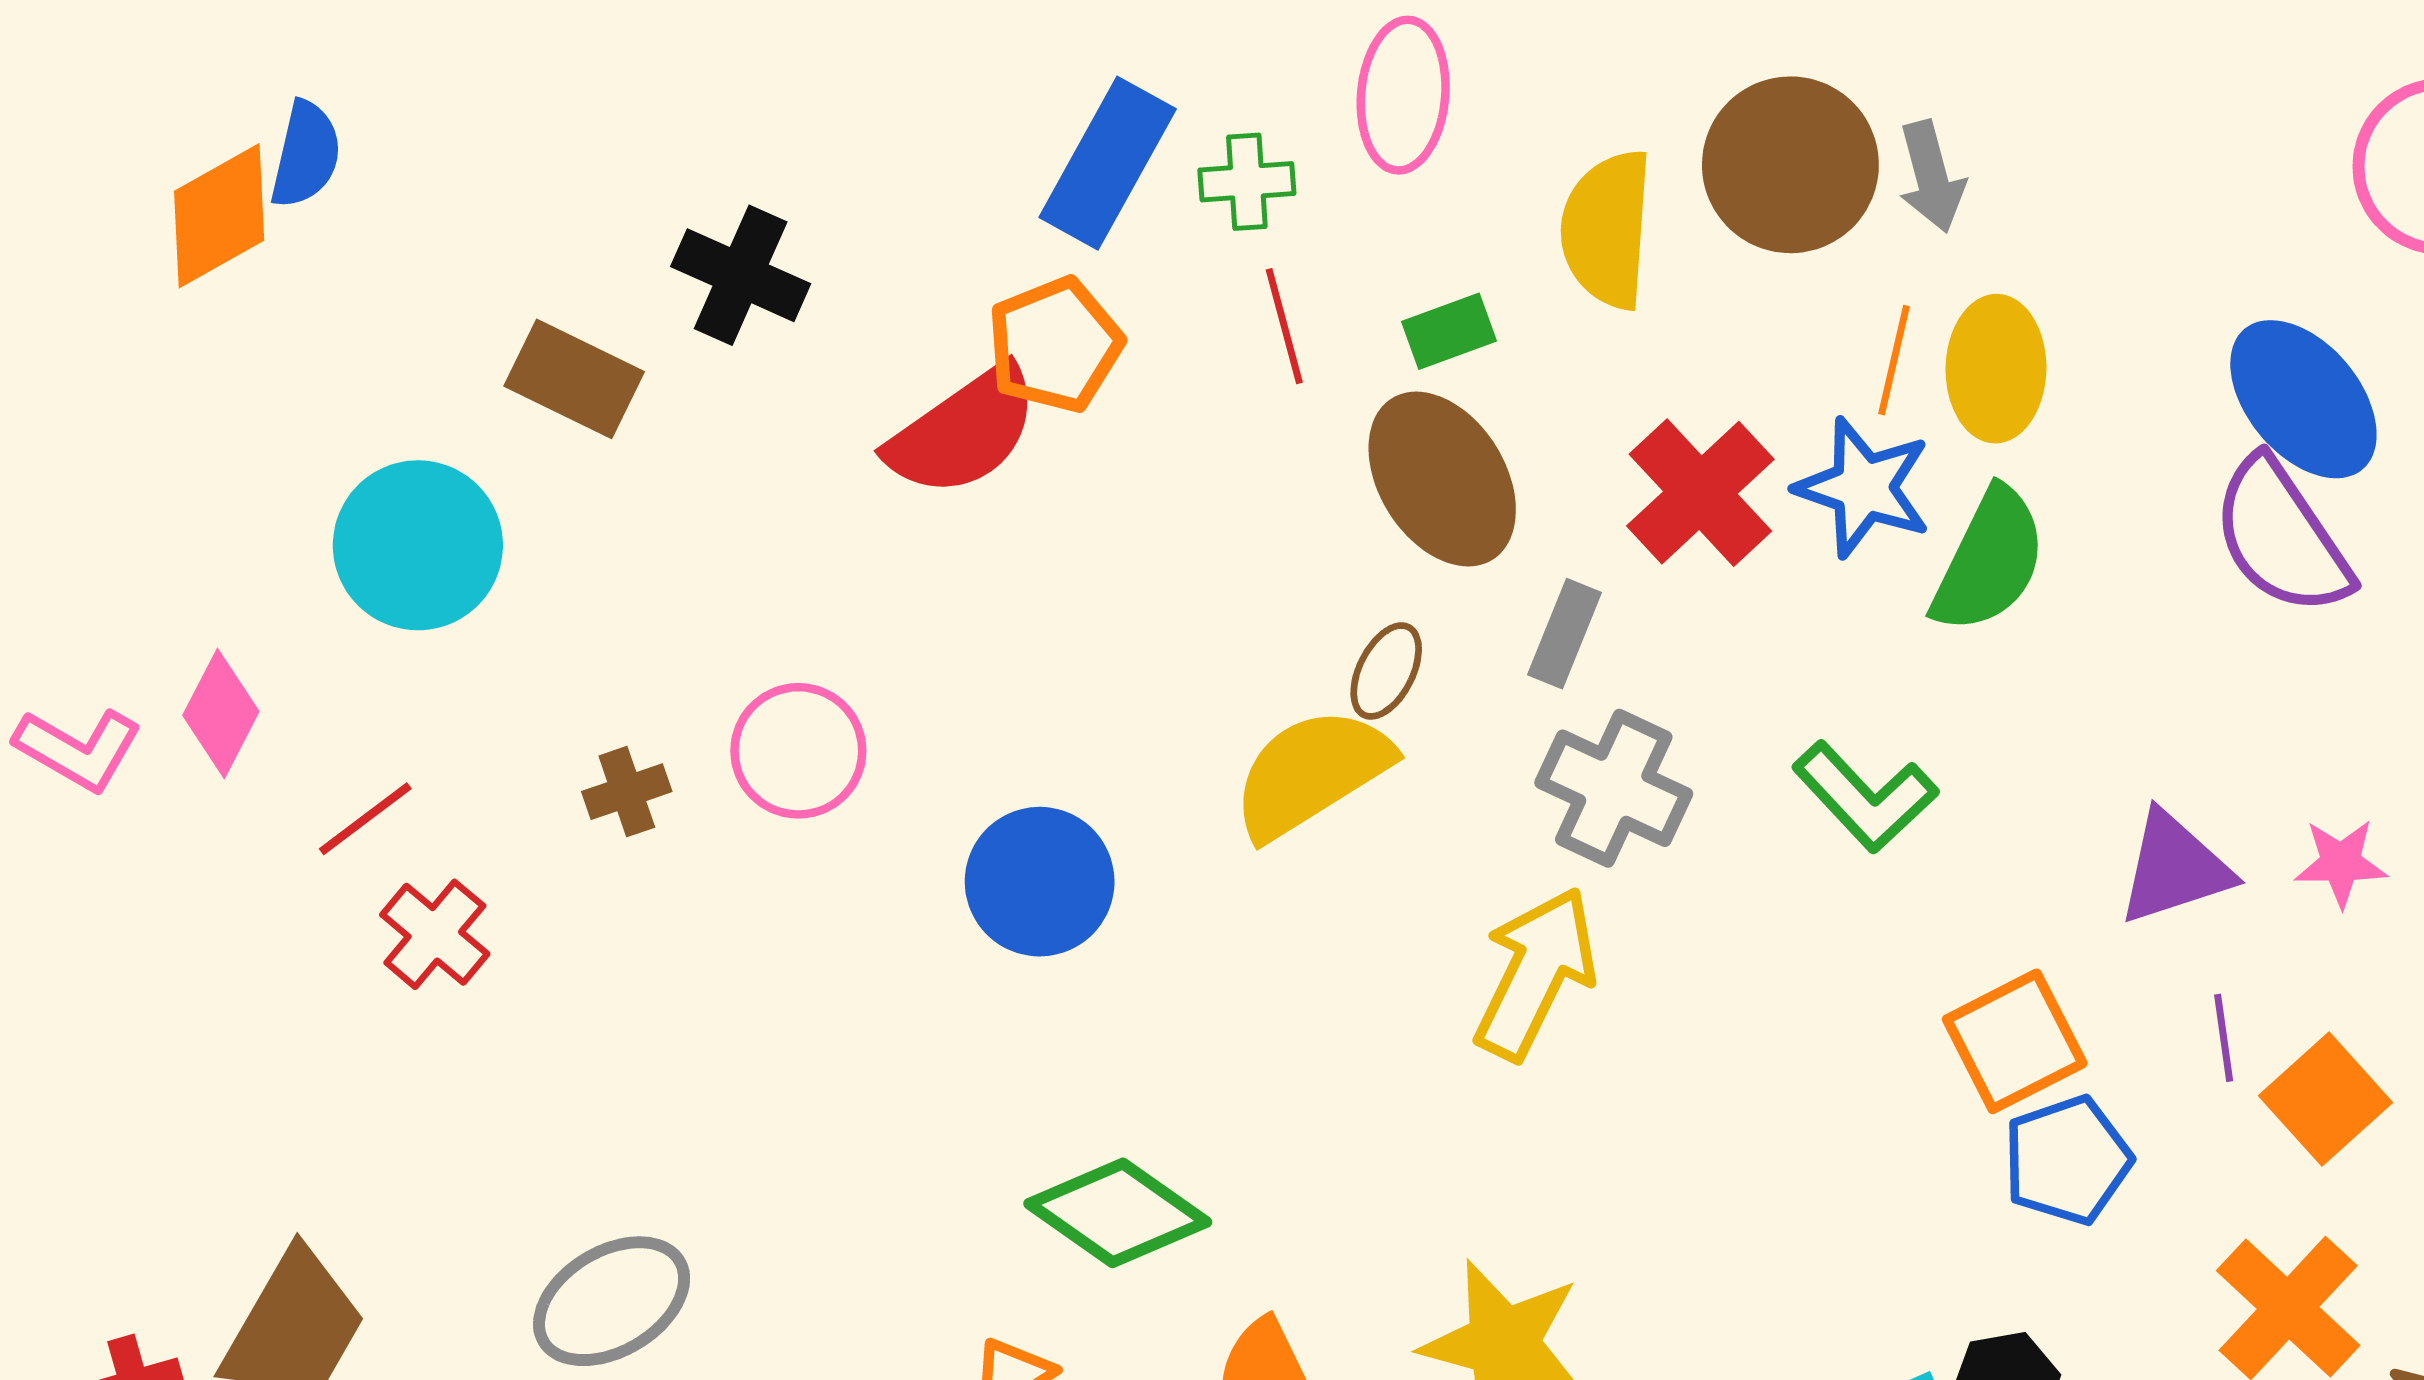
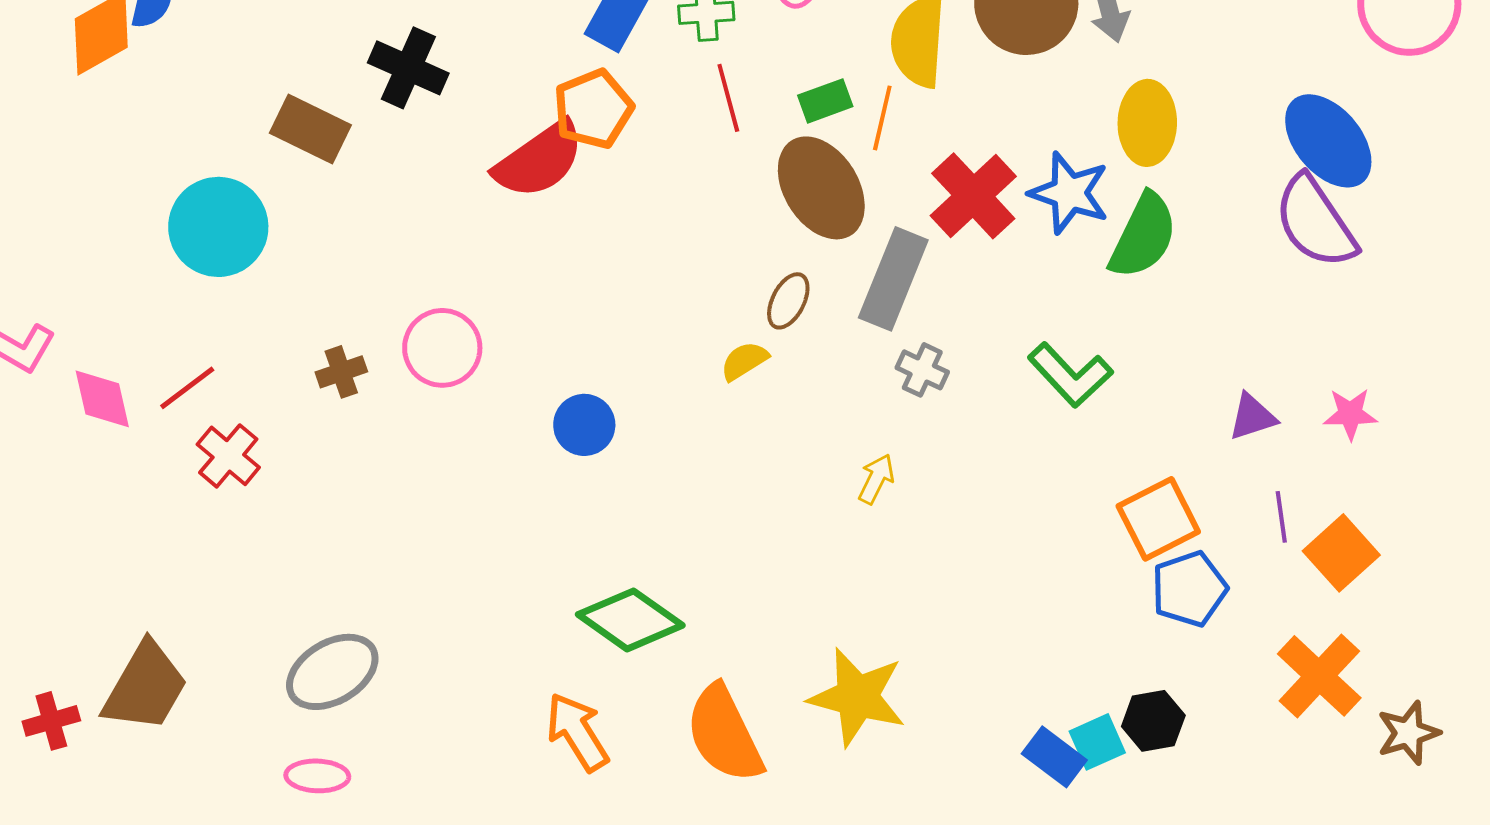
orange line: (1894, 360) -> (882, 118), moved
gray rectangle: (1564, 634) -> (893, 279), size x1.6
pink diamond: (221, 713) -> (102, 399), moved, turned -40
yellow semicircle: (1311, 773) -> (744, 361), size x0.5
gray cross: (1614, 788) -> (922, 370), size x0.6
purple triangle: (2174, 868) -> (1252, 417), size x0.7
blue circle: (1040, 882) -> (584, 425), size x0.7
yellow arrow: (1536, 973) -> (876, 479), size x0.5

